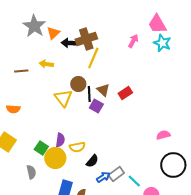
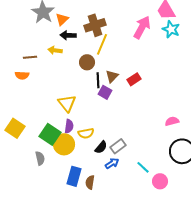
pink arrow: (133, 41) -> (142, 27), size x1.6
black arrow: (69, 43) -> (68, 35), moved
brown circle: (78, 84) -> (87, 62), moved
brown triangle: (103, 90) -> (112, 76), turned 32
yellow triangle: (63, 98) -> (67, 103), moved
orange semicircle: (13, 109) -> (22, 75), moved
green square: (41, 148) -> (50, 134), size x1.5
gray rectangle: (116, 174) -> (118, 146), moved

